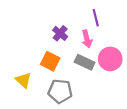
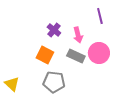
purple line: (96, 18) -> (100, 16), moved
yellow triangle: (23, 80) -> (12, 84), moved

